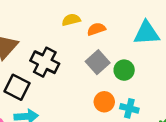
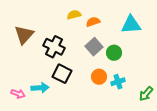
black square: (17, 87) -> (62, 74), moved
cyan cross: (129, 108) -> (118, 82), turned -32

